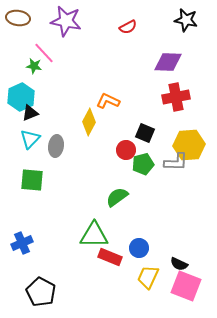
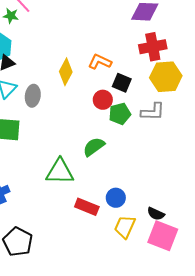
orange L-shape: (108, 101) -> (100, 62), moved
yellow hexagon: (189, 145) -> (166, 77), moved
green triangle: (94, 235) -> (60, 172), moved

